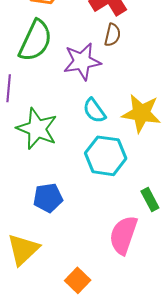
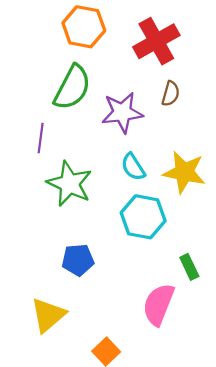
brown semicircle: (112, 35) -> (171, 94), moved

